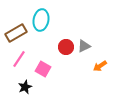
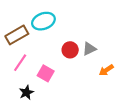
cyan ellipse: (41, 20) -> (43, 21), turned 60

